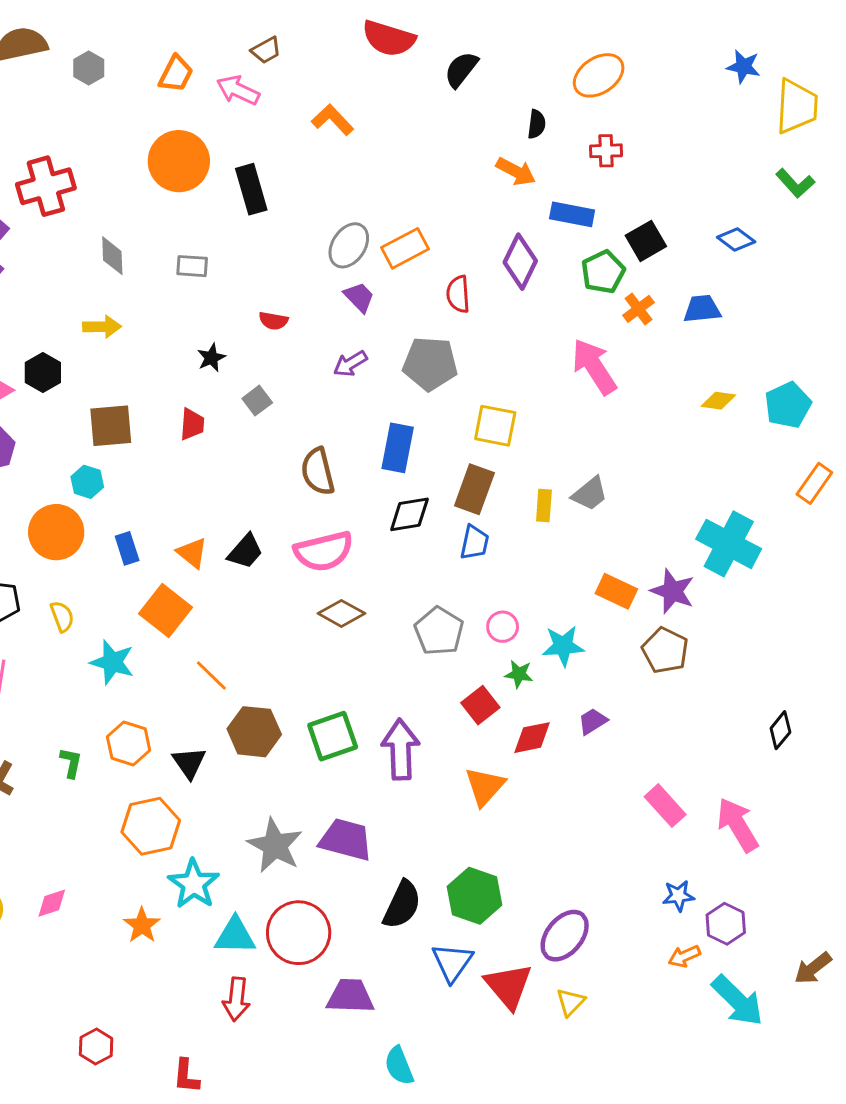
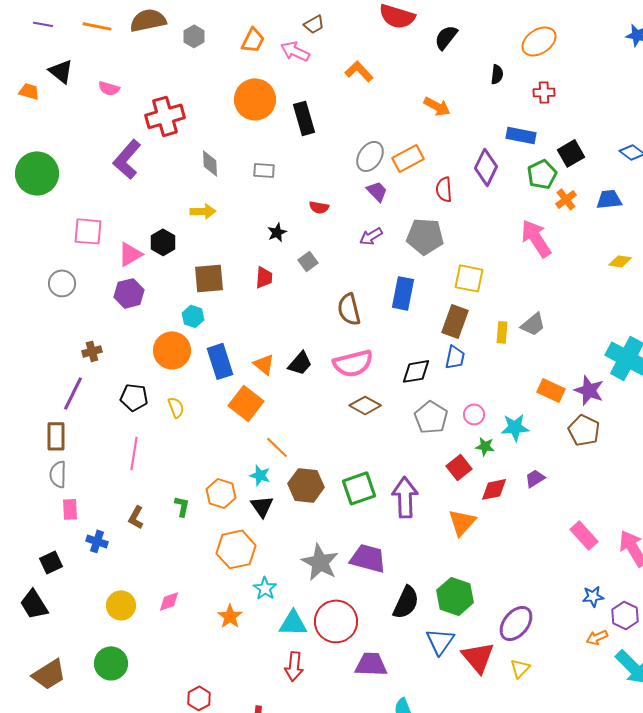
orange arrow: (516, 171) -> (437, 106), moved
black diamond: (409, 514) -> (416, 371), moved
blue rectangle: (127, 548) -> (220, 361), size x1.6
cyan star: (112, 662) -> (260, 475), moved, size x0.7
cyan star: (194, 884) -> (265, 588), size x0.7

